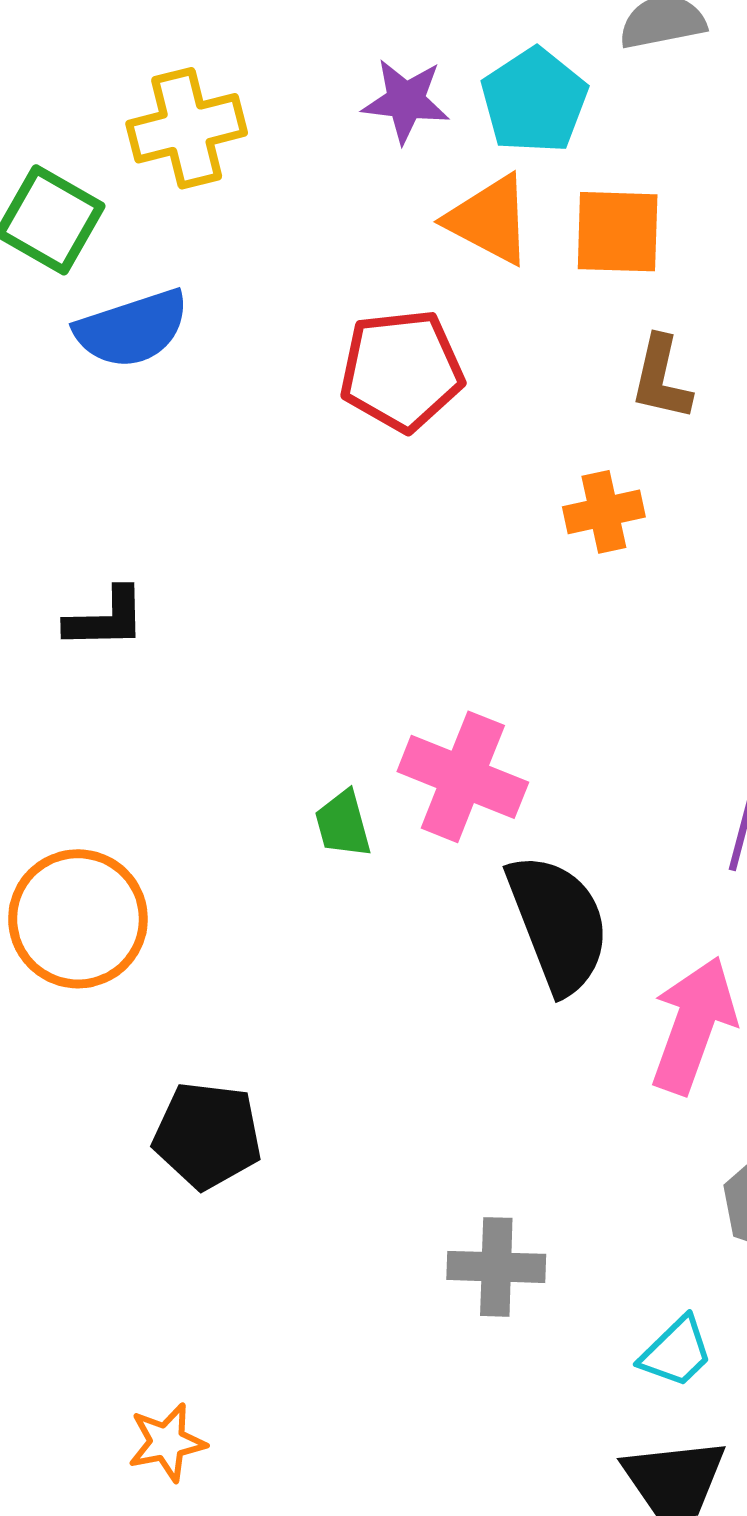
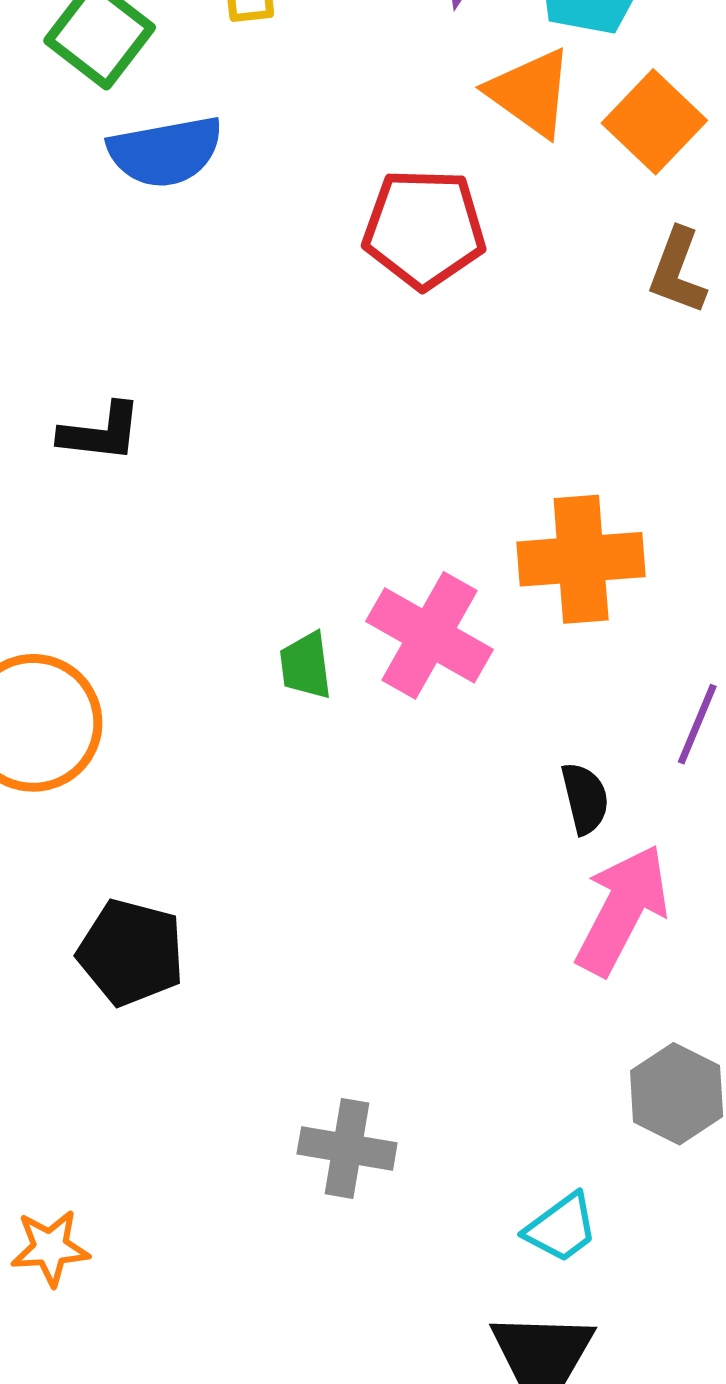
orange square: (618, 232) -> (654, 122), turned 34
orange cross: (604, 512) -> (581, 559), moved, size x1.6
black semicircle: (558, 923) -> (585, 798), moved, size x0.5
gray cross: (496, 1267) -> (347, 1148), moved

